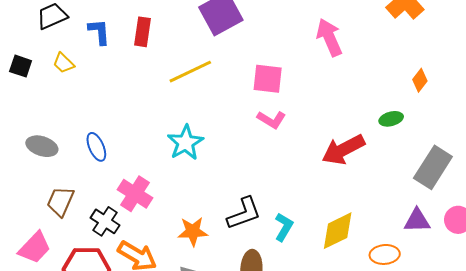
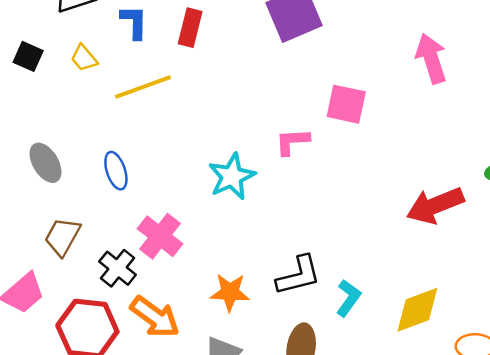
yellow line: (190, 72) -> (143, 87), moved
pink L-shape: (271, 120) -> (292, 142), moved, turned 140
gray ellipse: (42, 146) -> (46, 163), turned 36

